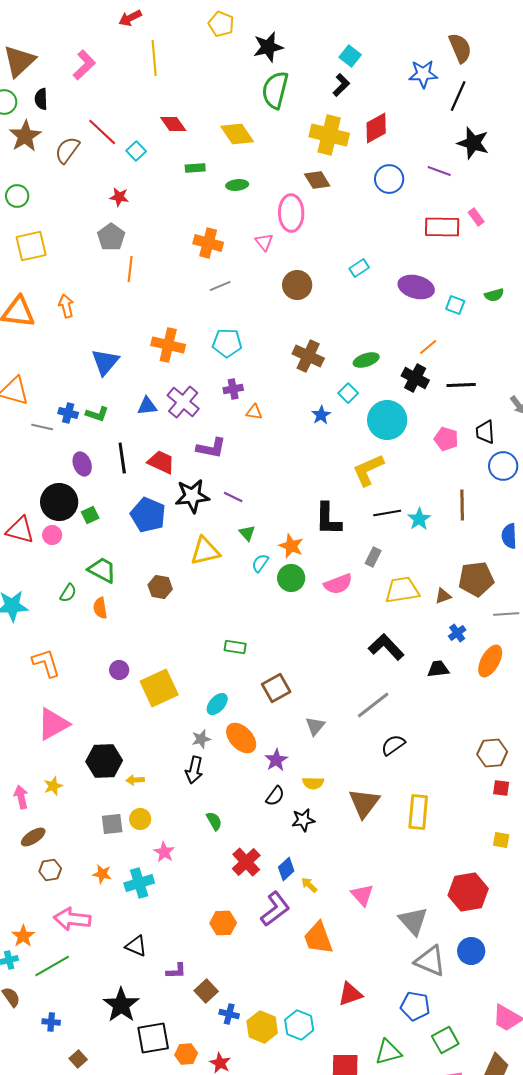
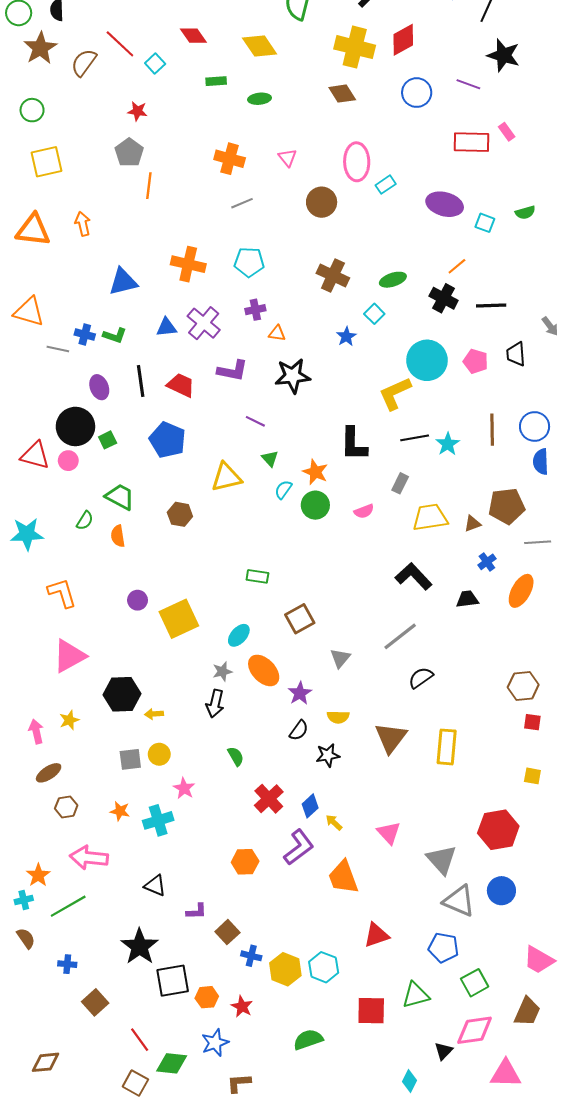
pink ellipse: (291, 213) -> (357, 162), moved
blue triangle: (105, 362) -> (123, 282), turned 36
cyan circle: (387, 420) -> (427, 360), moved
blue circle: (503, 466) -> (535, 426), moved
black star: (192, 496) -> (293, 376), moved
pink semicircle: (338, 584) -> (364, 511), size x0.7
brown square: (78, 1059) -> (95, 1002), size x1.4

